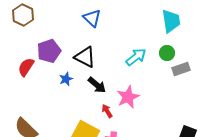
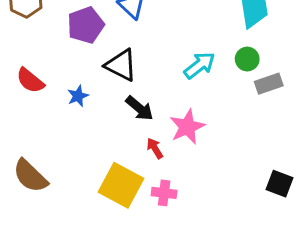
purple pentagon: (49, 51) -> (86, 25), moved
red semicircle: (26, 67) -> (30, 81), turned -84
blue star: (66, 79) -> (78, 96), moved

